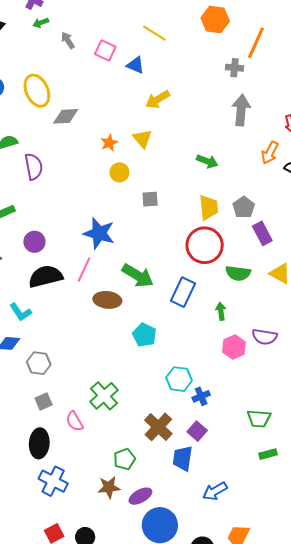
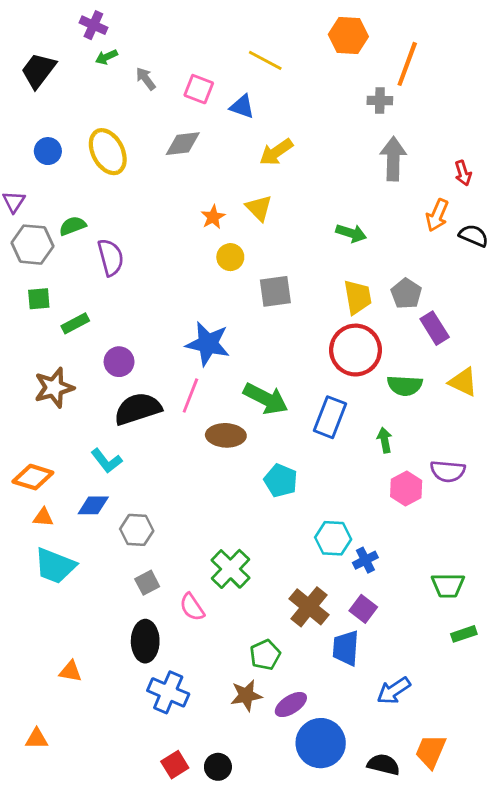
gray diamond: (66, 116) -> (183, 144), moved
gray square: (150, 199) -> (275, 291), size x1.4

